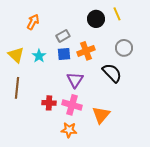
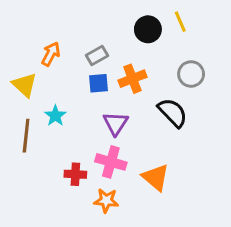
orange arrow: (33, 22) -> (51, 54), moved
cyan star: (39, 56) -> (55, 116), moved
red cross: (49, 103) -> (75, 174), moved
orange triangle: (101, 115) -> (156, 177), turned -30

